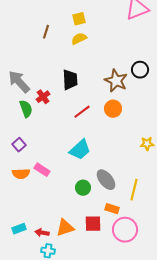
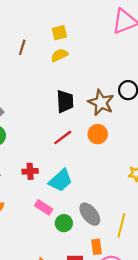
black trapezoid: (70, 80) -> (65, 101), moved
red cross: (43, 97) -> (30, 171), moved, turned 32
pink rectangle: (42, 170) -> (44, 207), moved
orange rectangle: (112, 209) -> (97, 247), turned 64

